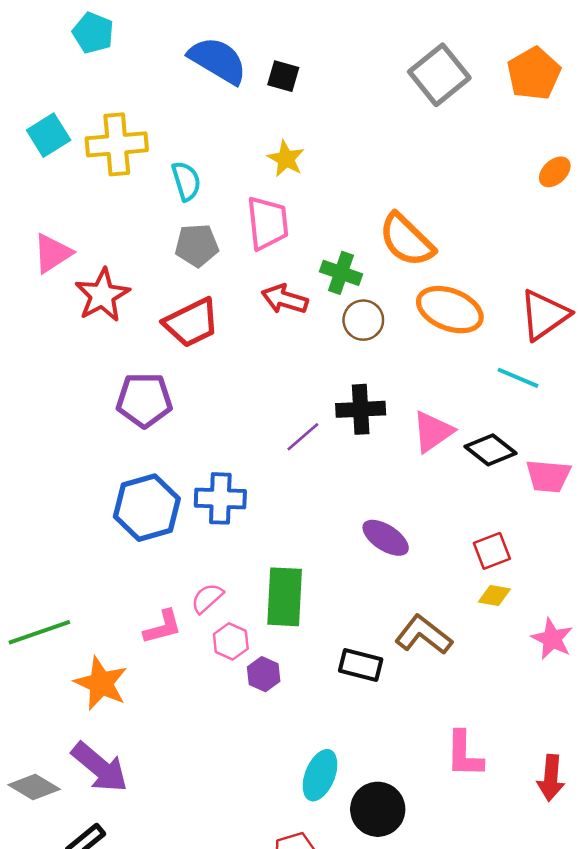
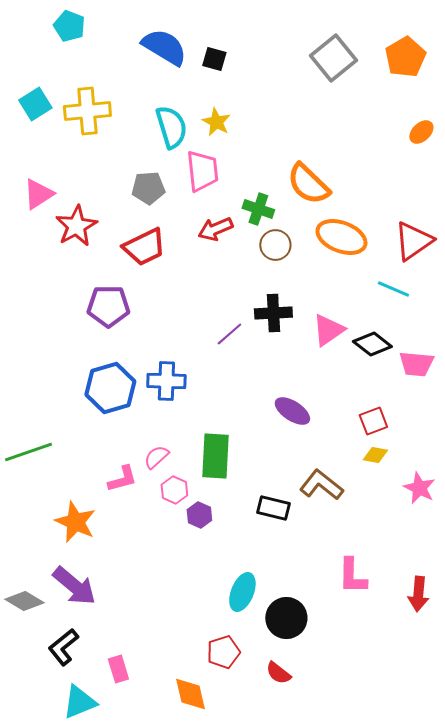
cyan semicircle: (186, 181) -> (171, 127), moved, size x1.4
red arrow: (285, 299) -> (215, 229), turned -40
green line: (39, 632) -> (28, 452), moved

